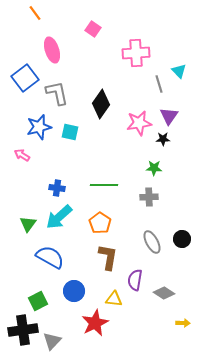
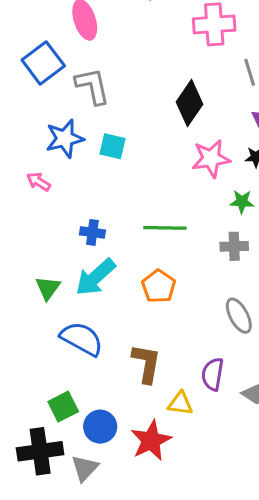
black diamond: (101, 104) -> (190, 103), moved
pink star: (139, 123) -> (211, 159), moved
brown L-shape: (108, 257) -> (146, 363), moved
blue circle: (74, 291) -> (100, 427), moved

